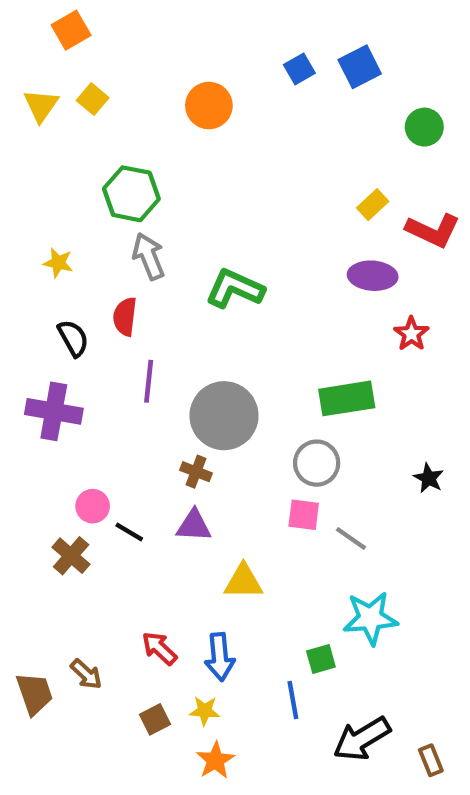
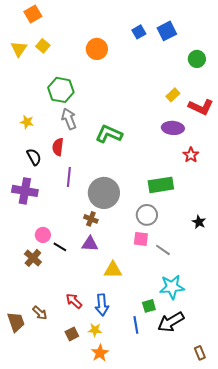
black arrow: (362, 739) -> (171, 322), moved

